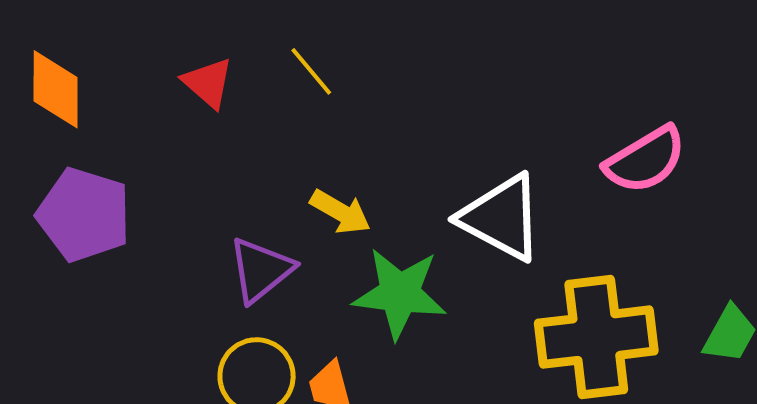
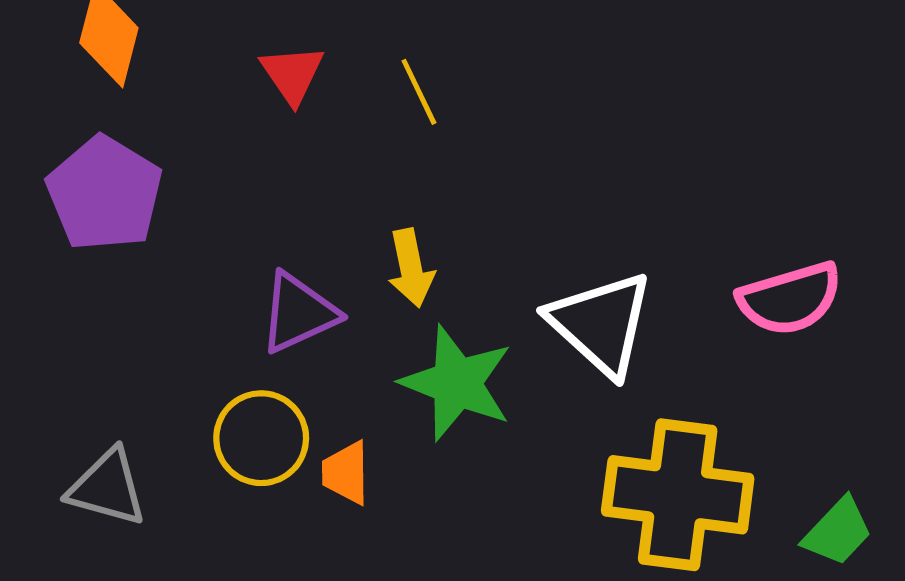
yellow arrow: (340, 212) -> (411, 268), turned 34

